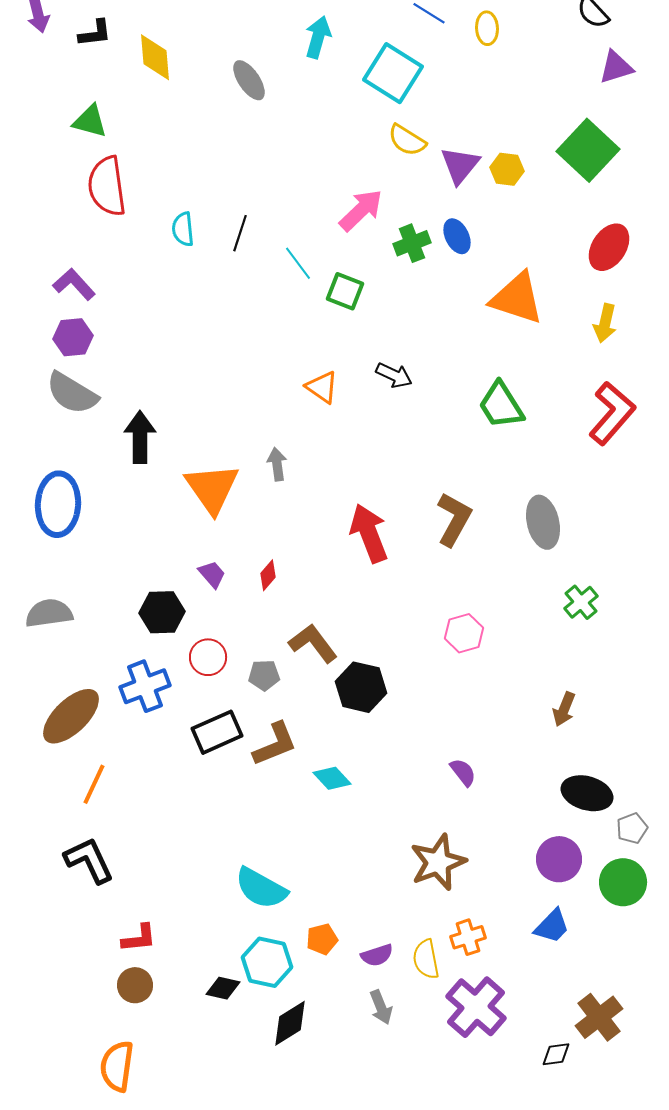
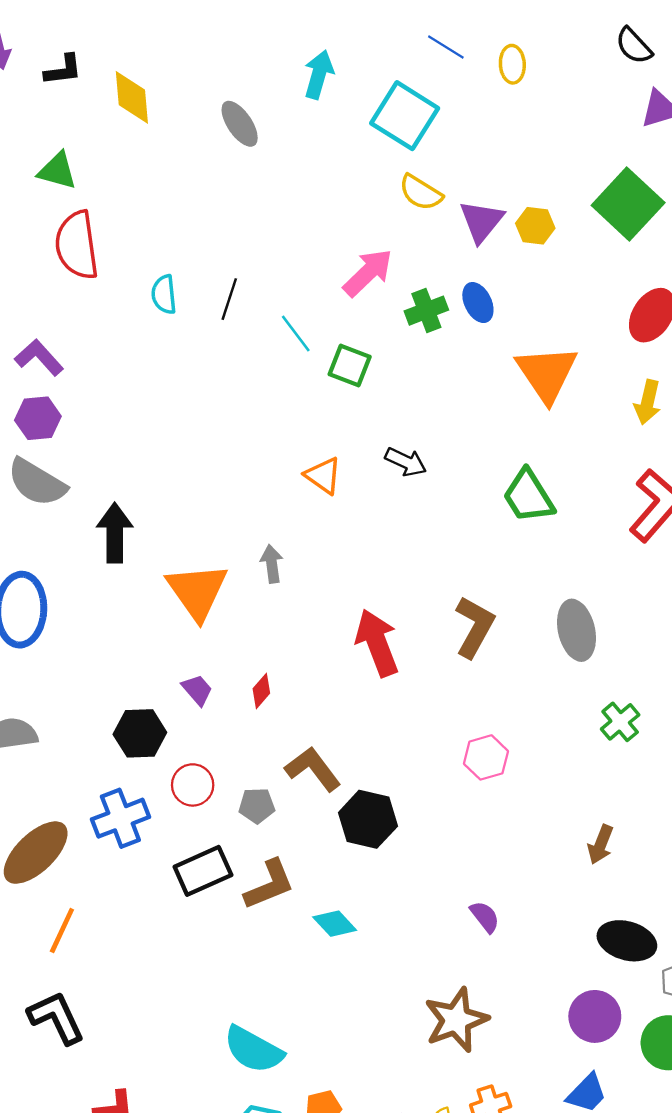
orange triangle: (517, 298) -> (547, 374), turned 38

